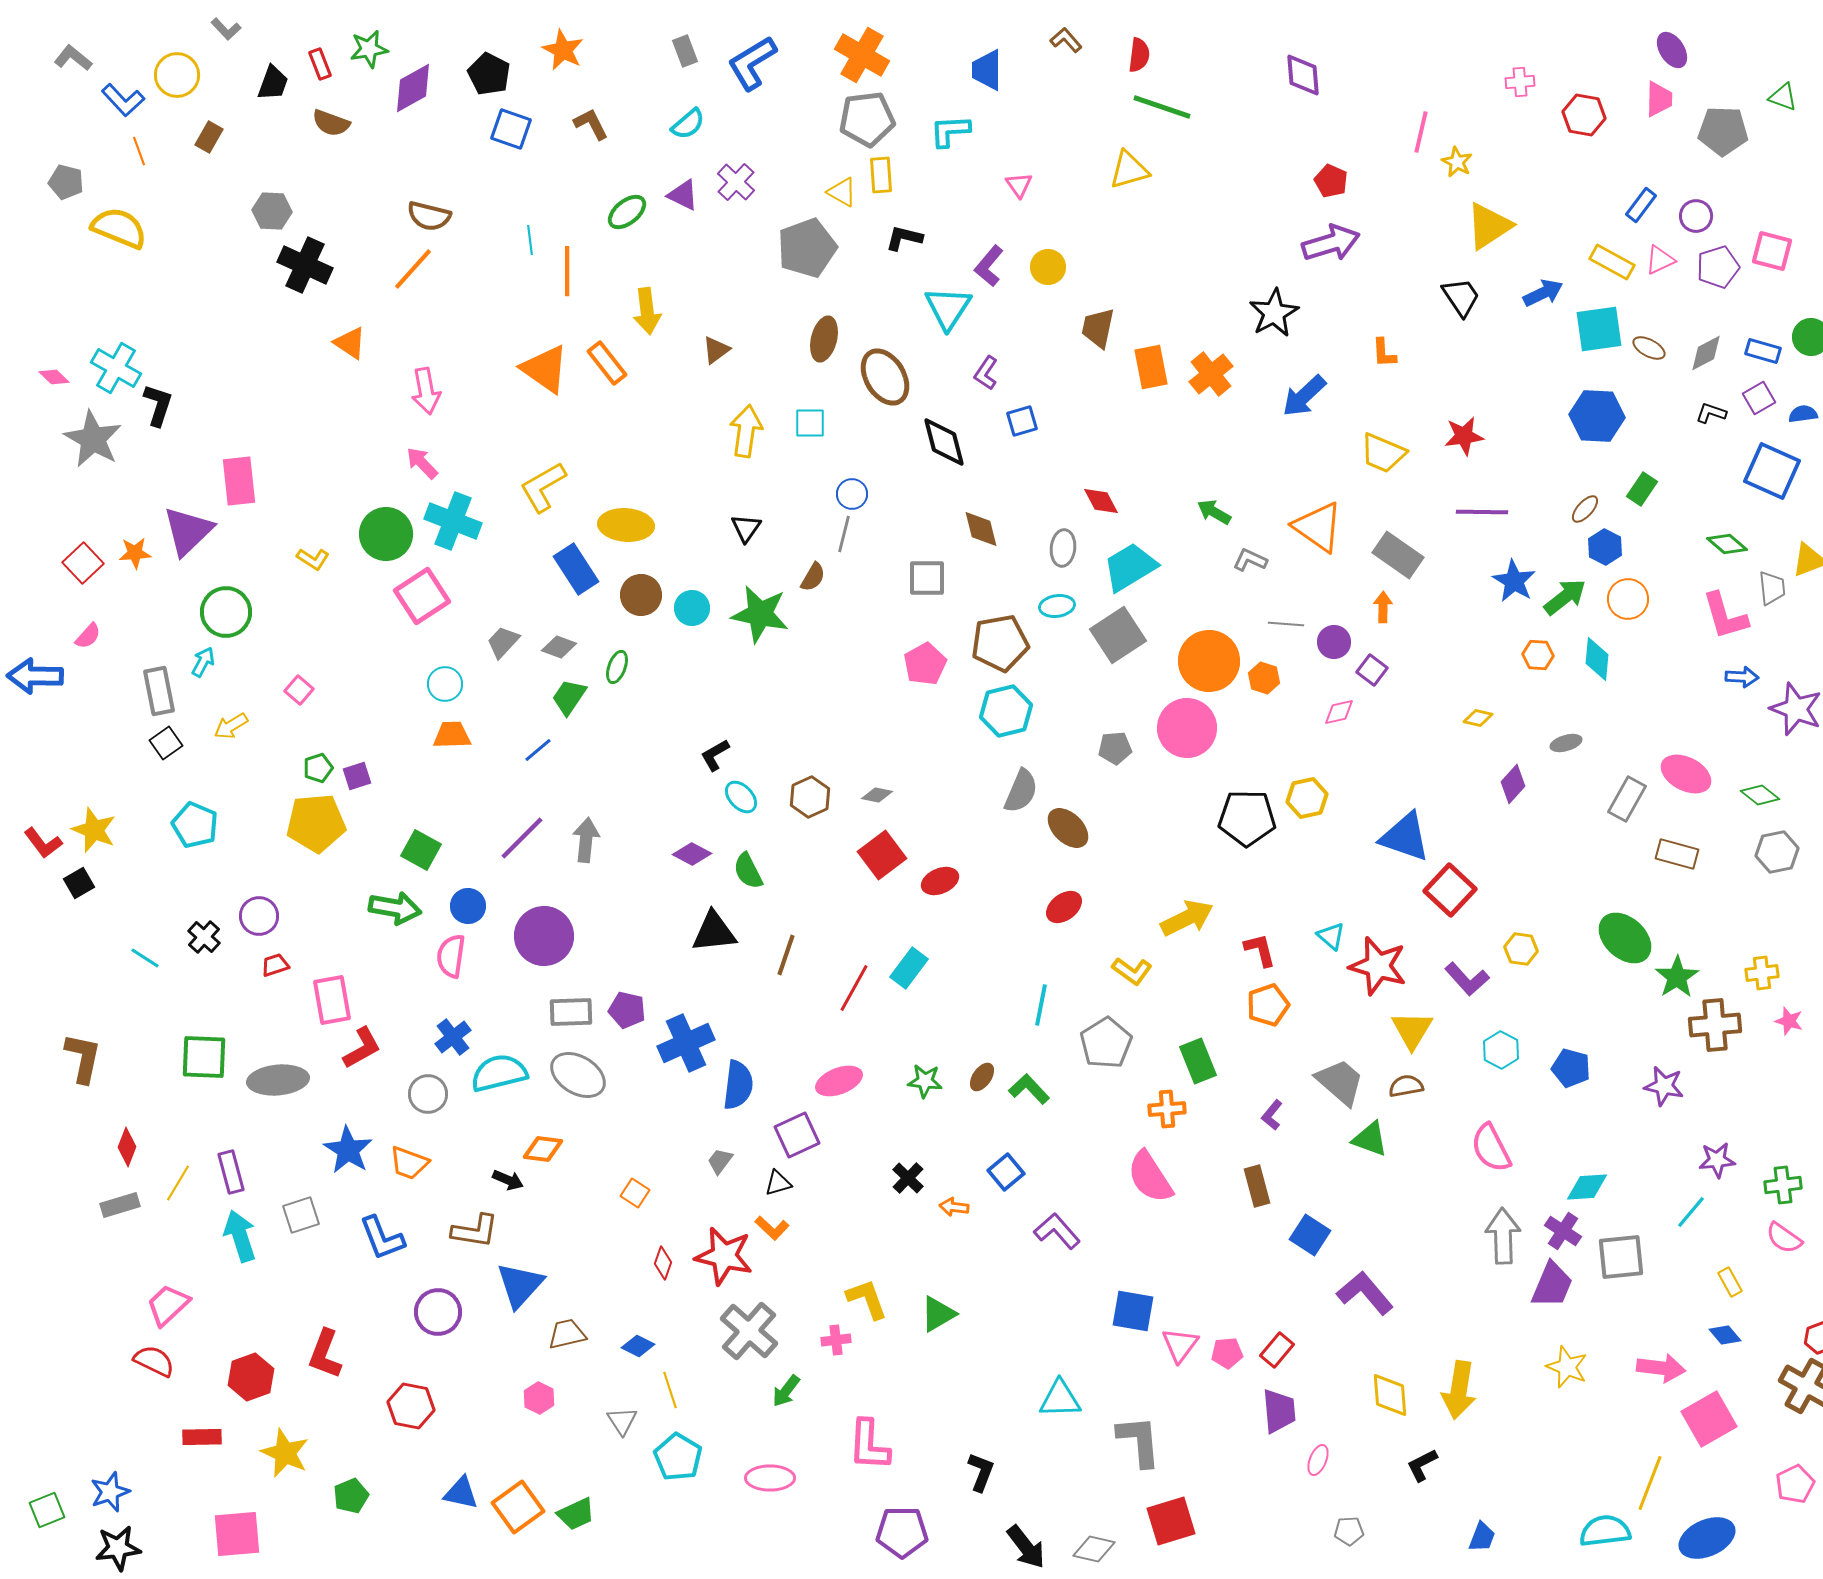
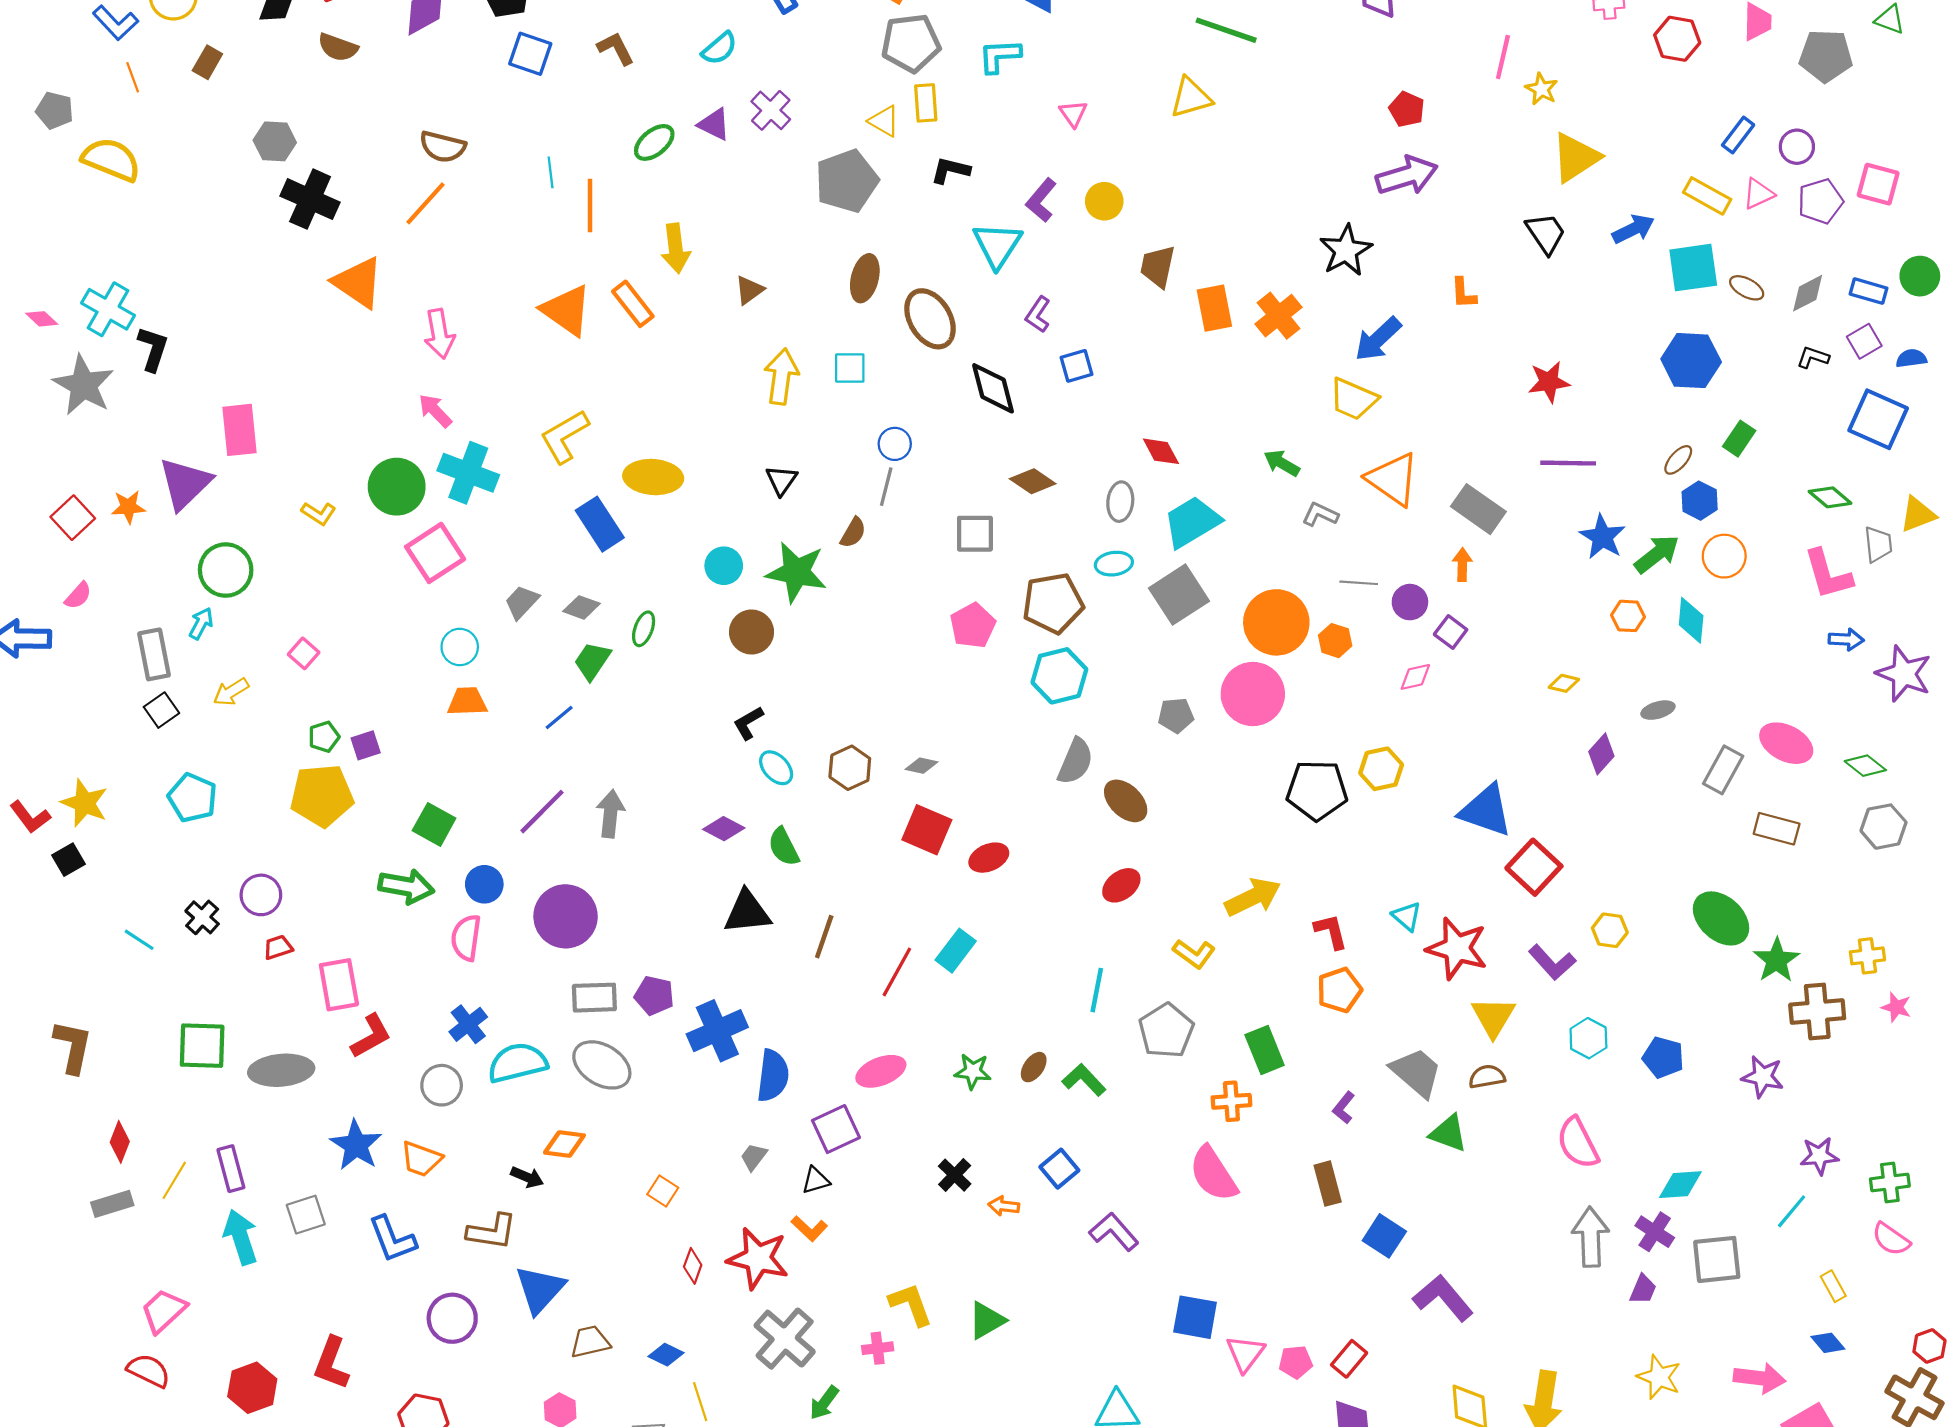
orange triangle: (350, 343) -> (358, 282), size x1.5
yellow trapezoid: (1383, 453) -> (1353, 399), moved
brown diamond: (981, 529) -> (1033, 481), turned -42
brown circle: (641, 595) -> (752, 632), moved
red square: (882, 855) -> (927, 830), turned -30
purple trapezoid: (1552, 1285) -> (1643, 1289), size x0.6

